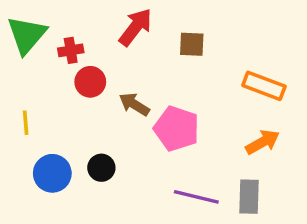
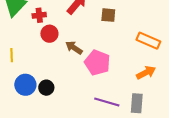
black circle: (101, 168) -> (46, 88), moved

